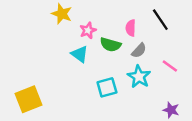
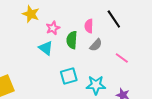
green semicircle: (110, 45) -> (72, 40), turned 78
cyan star: (139, 77) -> (96, 85), moved, turned -30

